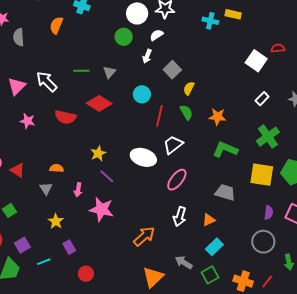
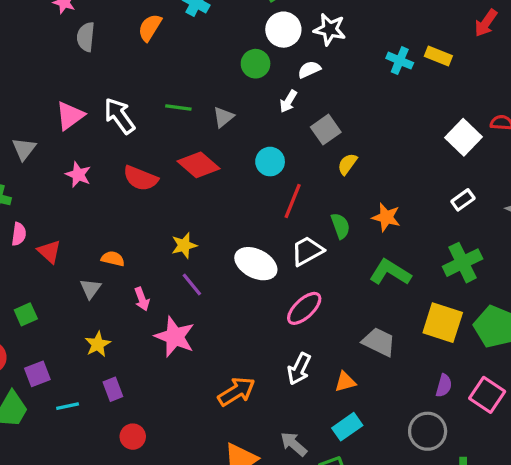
green semicircle: (186, 112) -> (340, 226), moved
pink arrow: (78, 190) -> (142, 299), turned -40

